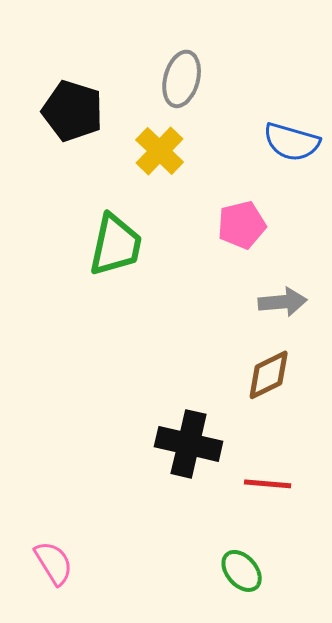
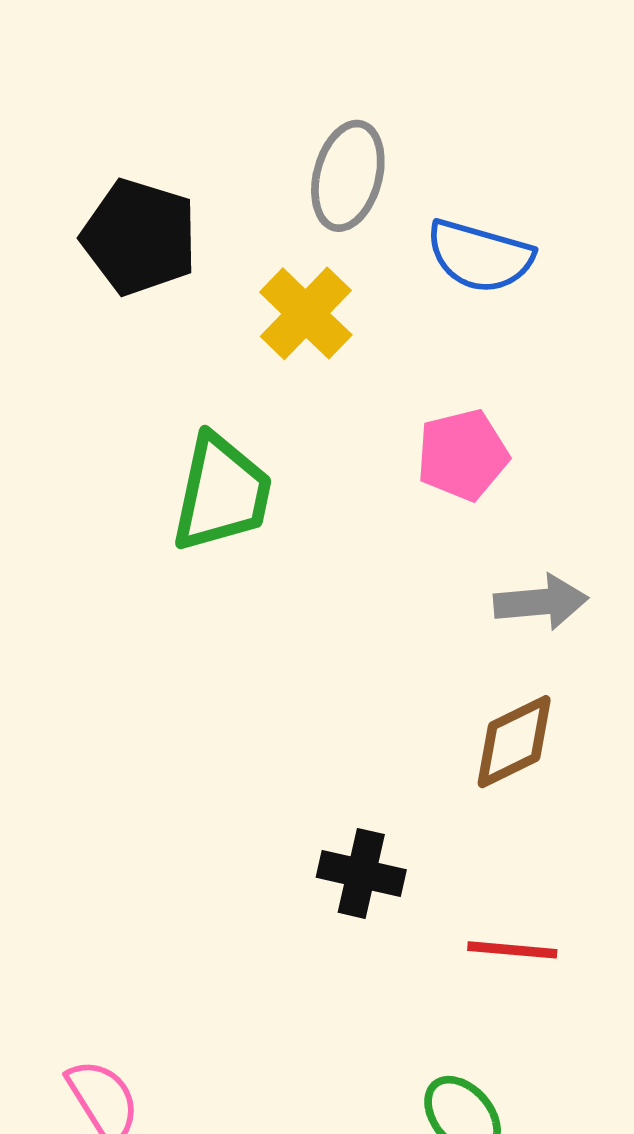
blue semicircle: (292, 142) -> (480, 256), moved
black cross: (189, 444) -> (361, 873), size x0.7

